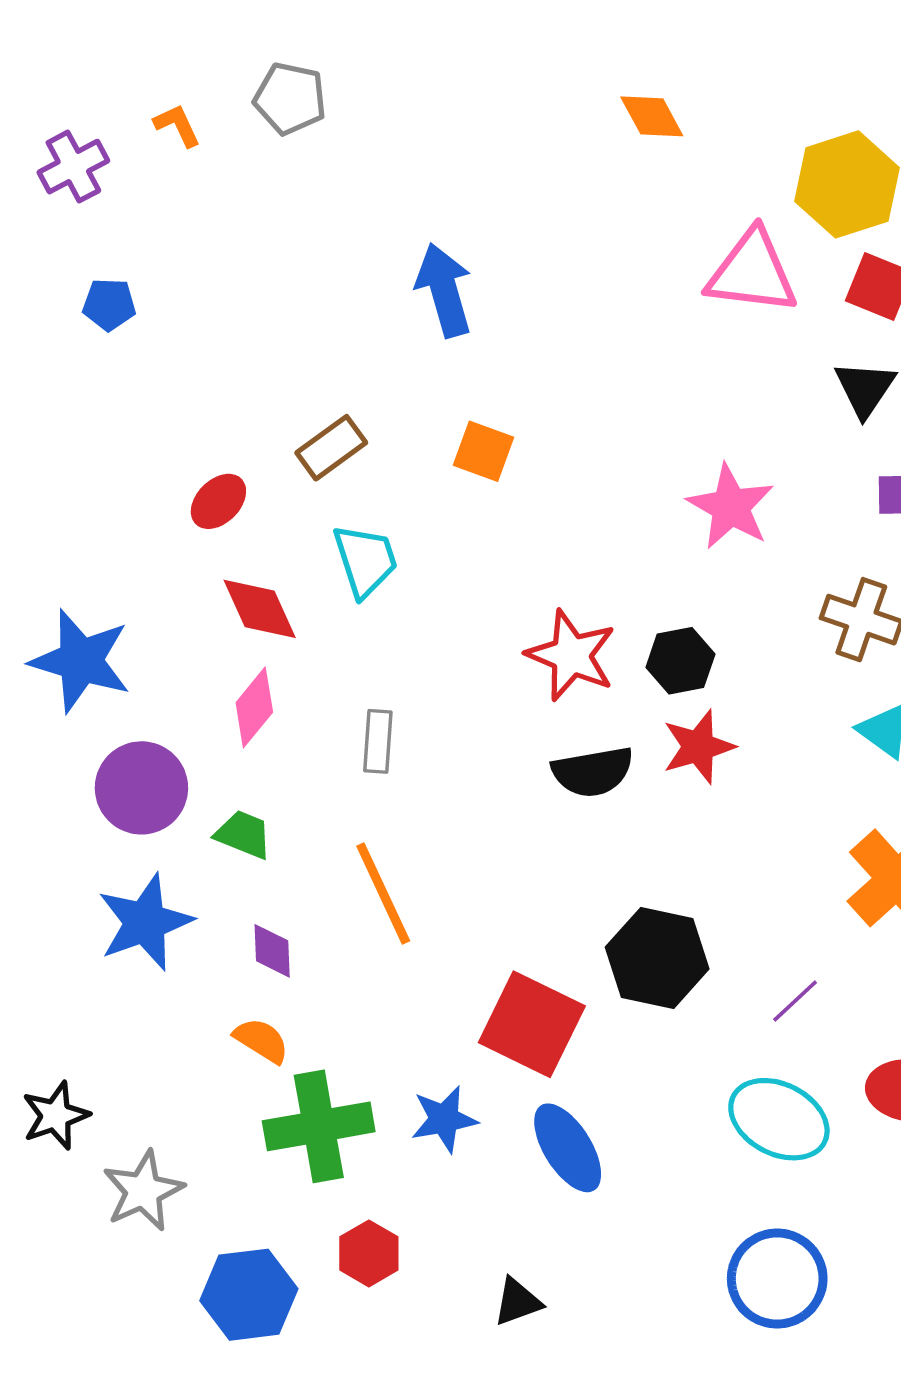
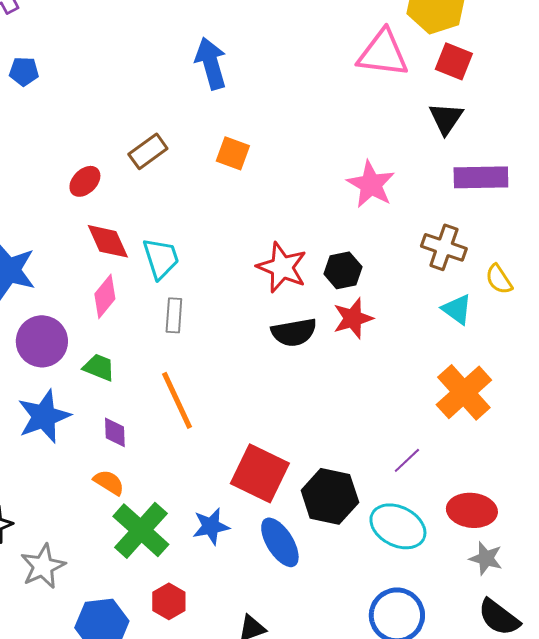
cyan trapezoid: (365, 560) -> (161, 258), moved
black hexagon: (657, 958) -> (330, 496), moved
green cross: (319, 1126) -> (141, 530), turned -38

